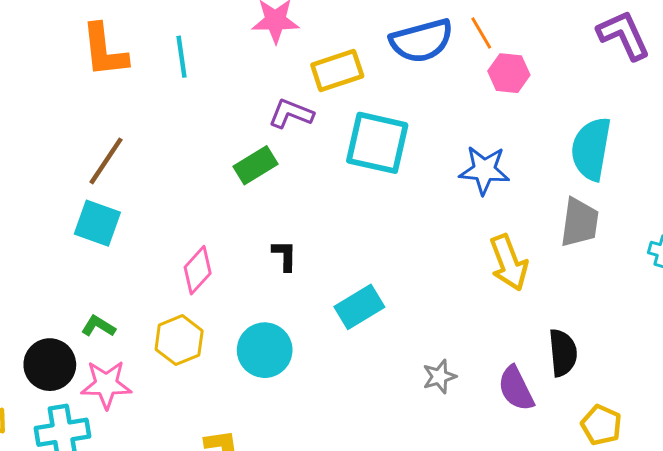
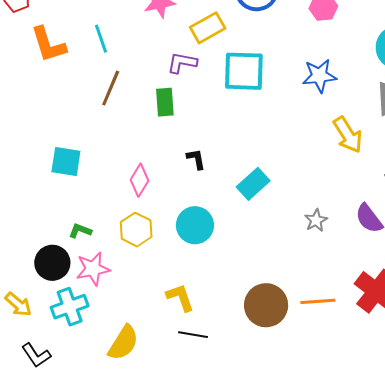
brown line: (106, 161) -> (111, 88), moved
green rectangle: (255, 165) -> (165, 102), turned -52

